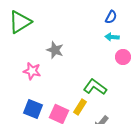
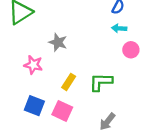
green L-shape: (95, 87) -> (101, 82), turned -35
yellow rectangle: (80, 107) -> (69, 82), moved

